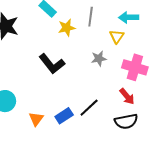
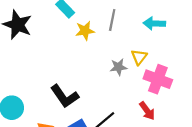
yellow triangle: (117, 36) -> (139, 57), moved
black L-shape: (52, 64) -> (65, 96), moved

